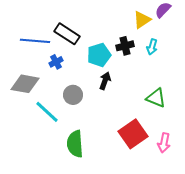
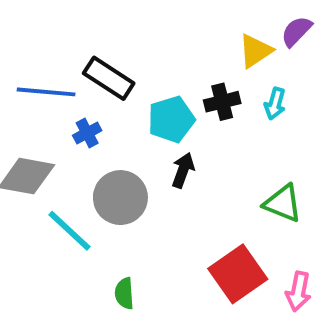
gray circle: (73, 95) -> (120, 198), size x1.4
green semicircle: (75, 144) -> (124, 293), size x0.6

